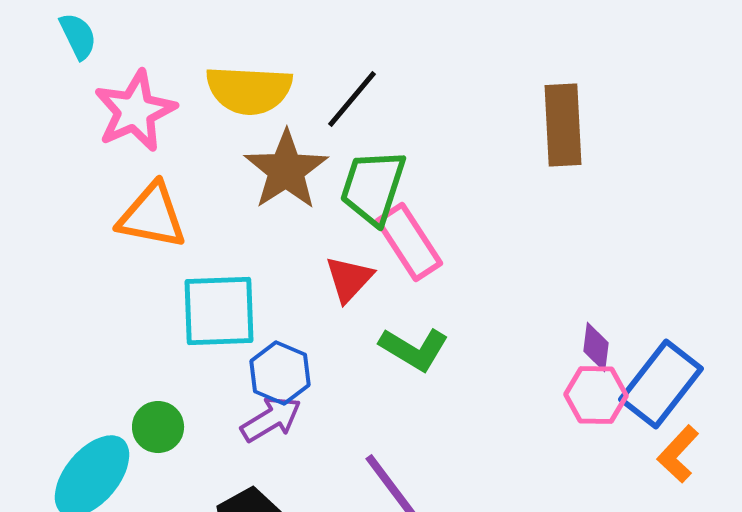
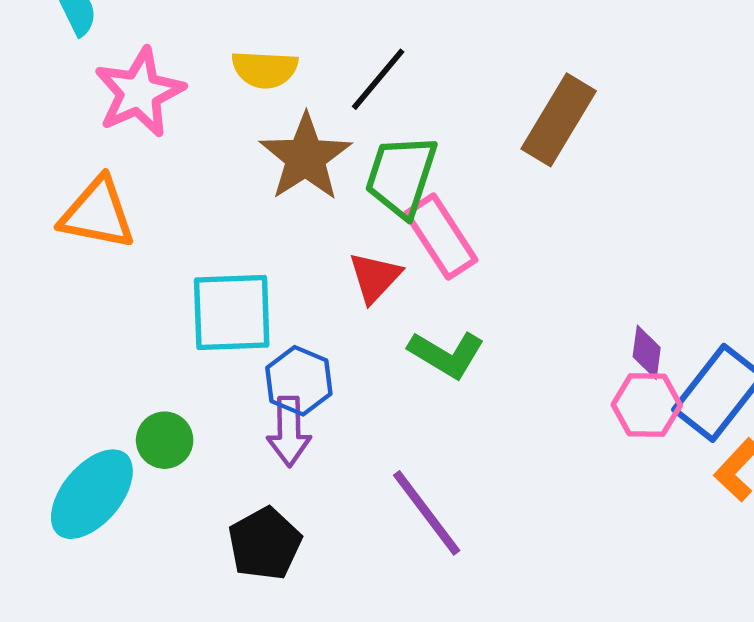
yellow semicircle: (249, 90) -> (265, 69), size x0.7
brown rectangle: (563, 125) -> (559, 120), moved, turned 34
orange triangle: (152, 216) -> (97, 213), moved
purple arrow: (271, 419) -> (289, 431), turned 120

